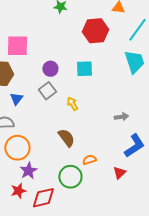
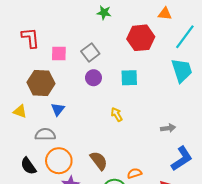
pink square: (17, 46) -> (59, 54), size x0.7
gray square: (47, 91) -> (90, 53), moved
brown semicircle: (66, 138) -> (99, 161), moved

